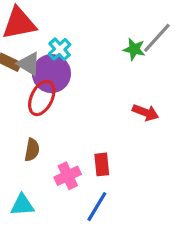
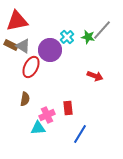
cyan cross: (60, 49) -> (67, 37), moved
purple circle: (51, 74) -> (50, 50), moved
cyan triangle: (22, 205) -> (38, 128), moved
blue line: (97, 207) -> (80, 134), moved

